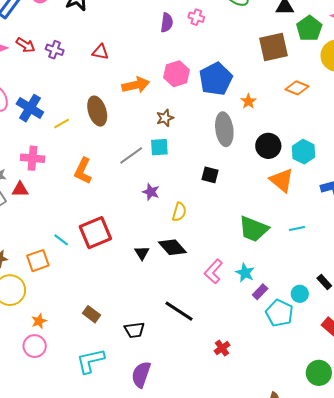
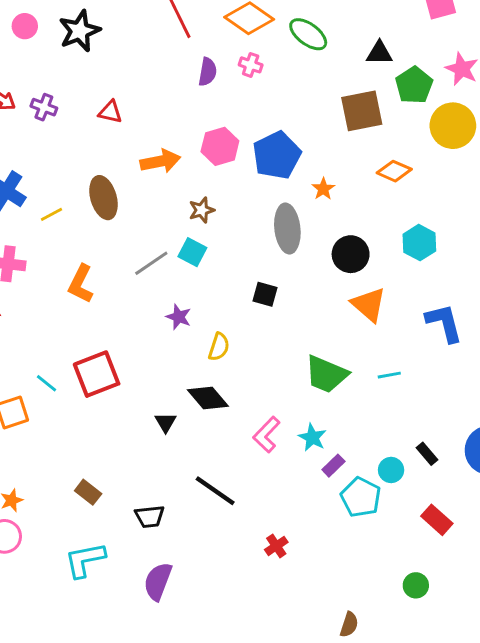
cyan square: (159, 147) -> (192, 252), turned 30
cyan hexagon: (304, 152) -> (419, 243), moved
black triangle: (142, 253) -> (166, 422), moved
green circle: (319, 373) -> (416, 585), size x0.7

